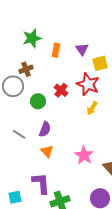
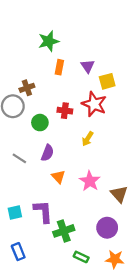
green star: (32, 38) -> (49, 41), moved
red cross: (61, 90) -> (65, 111), turned -32
yellow arrow: (92, 108) -> (88, 139), moved
orange triangle: (47, 151) -> (58, 177), moved
cyan square: (15, 197) -> (15, 213), moved

